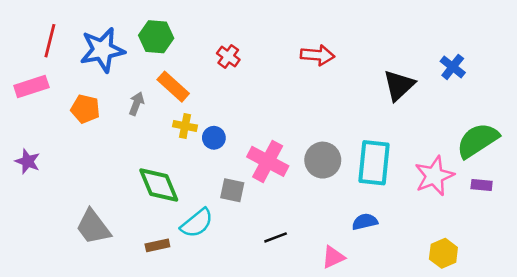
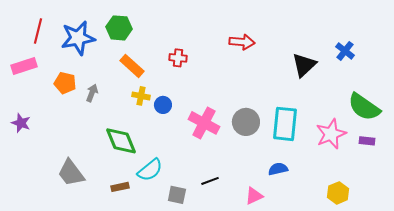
red cross: (228, 56) -> (178, 58), moved, turned -30
gray arrow: (136, 104) -> (92, 93), moved
green semicircle: (478, 140) -> (364, 107), turned -112
gray square: (232, 190) -> (177, 195), moved

